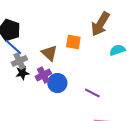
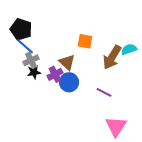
brown arrow: (100, 24) -> (112, 57), moved
brown triangle: (49, 53) -> (67, 62), moved

